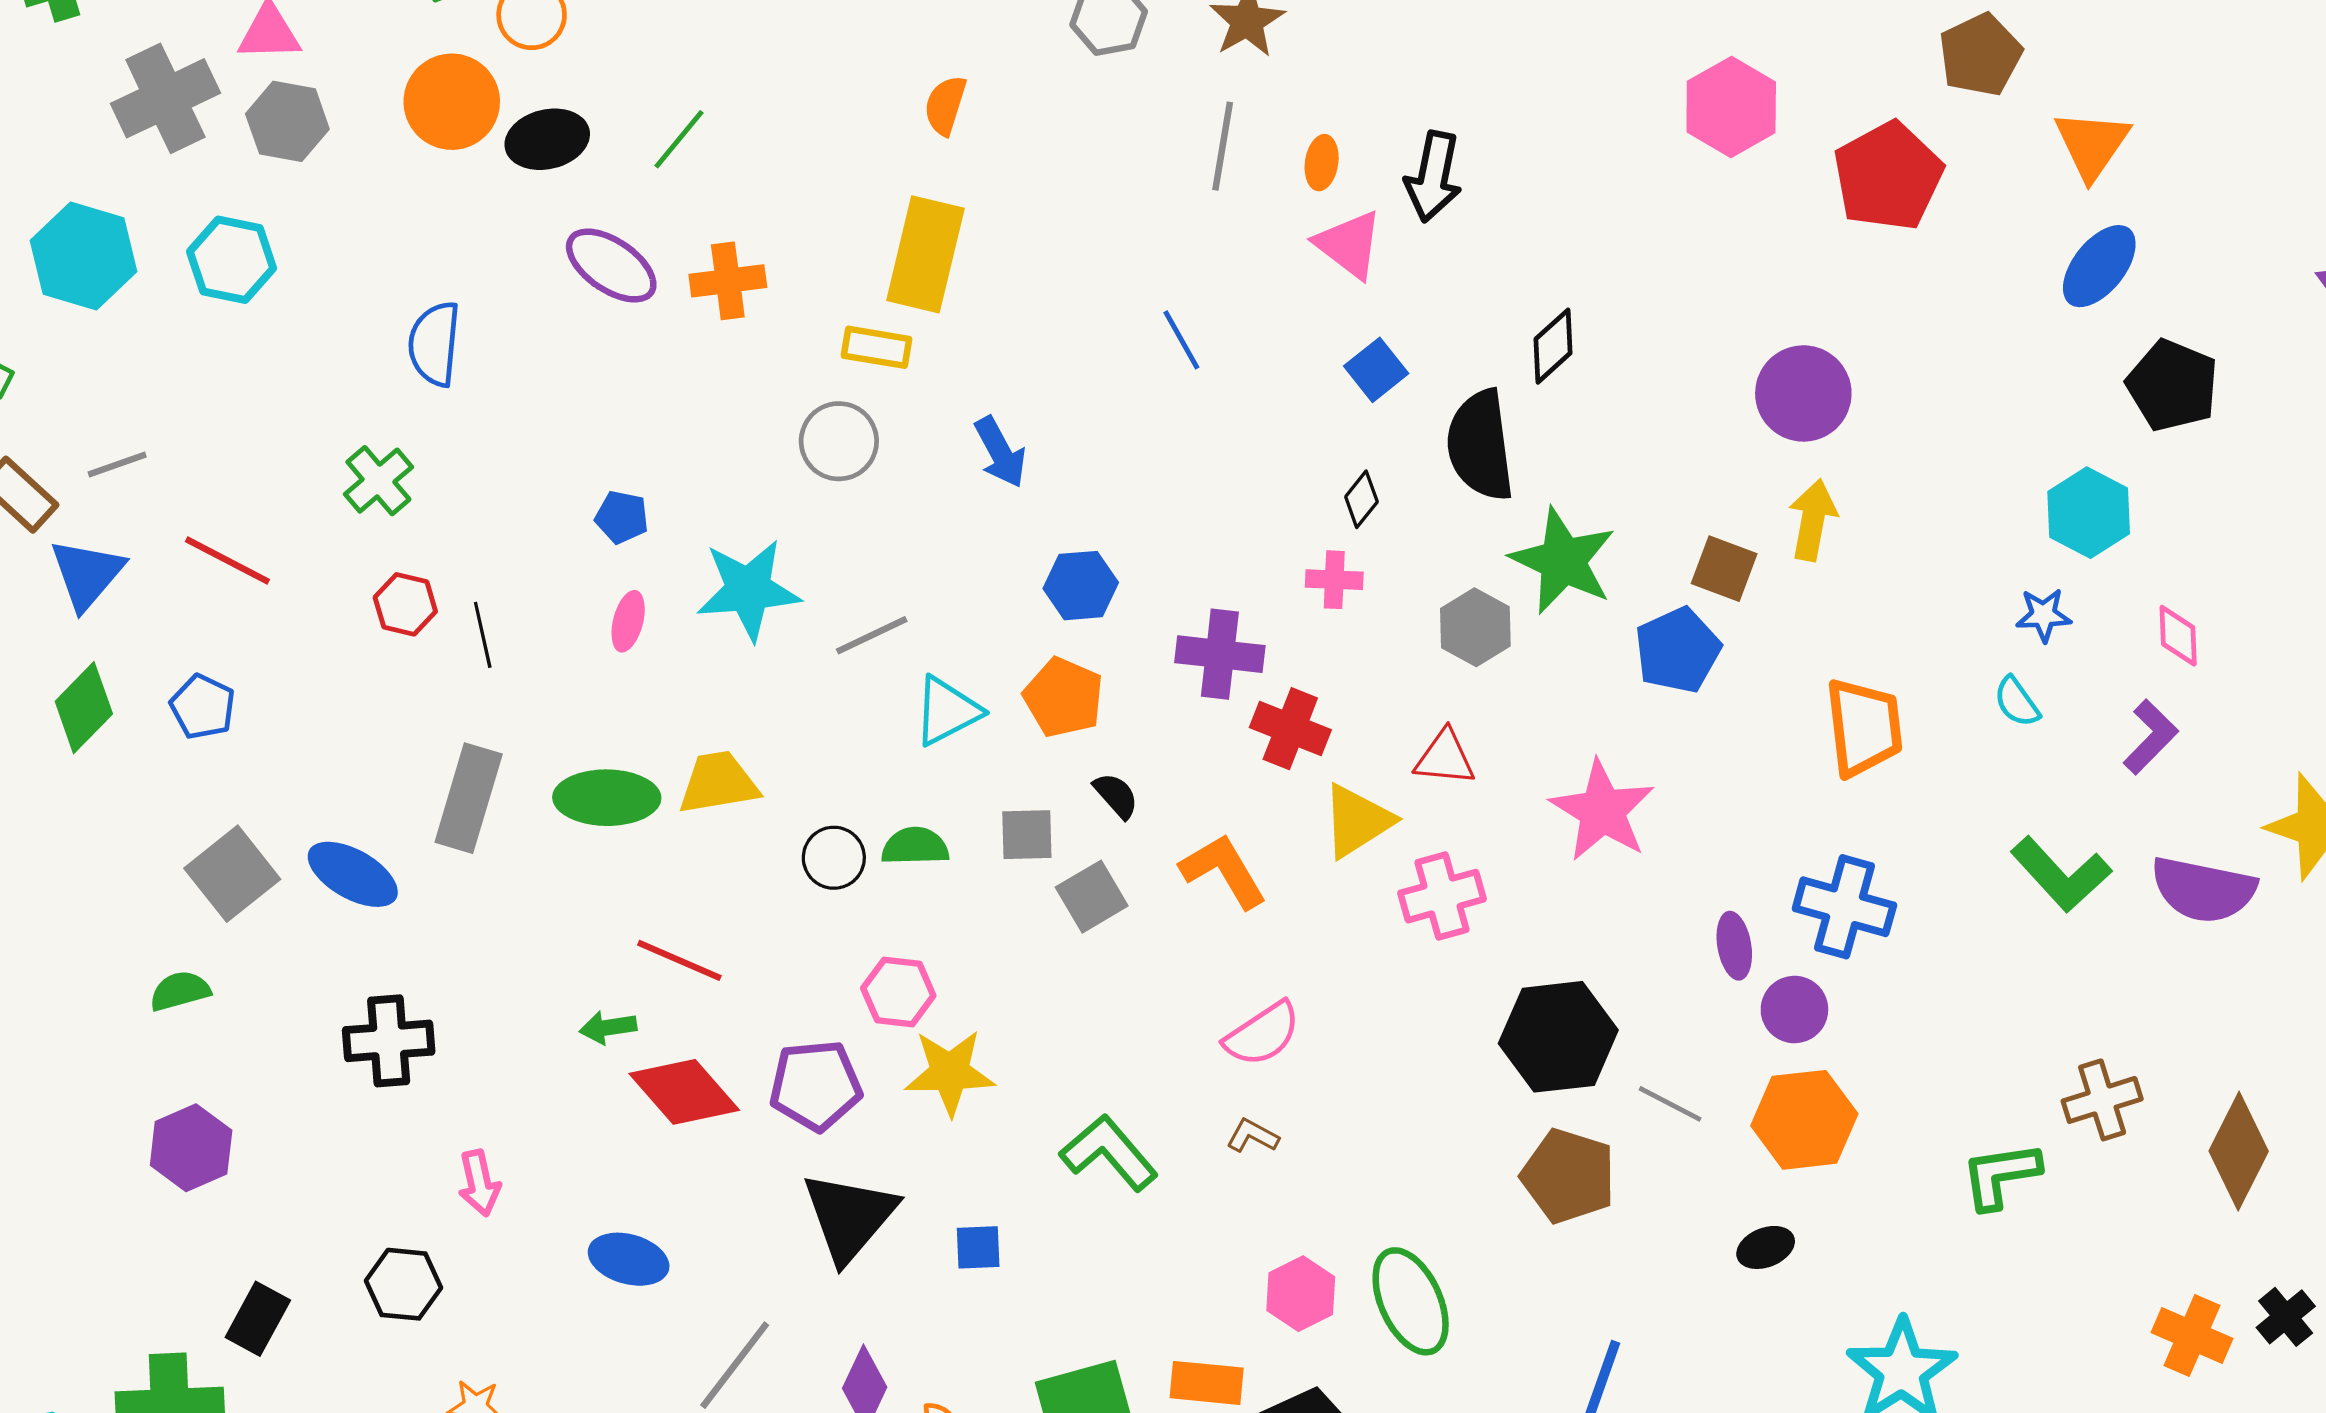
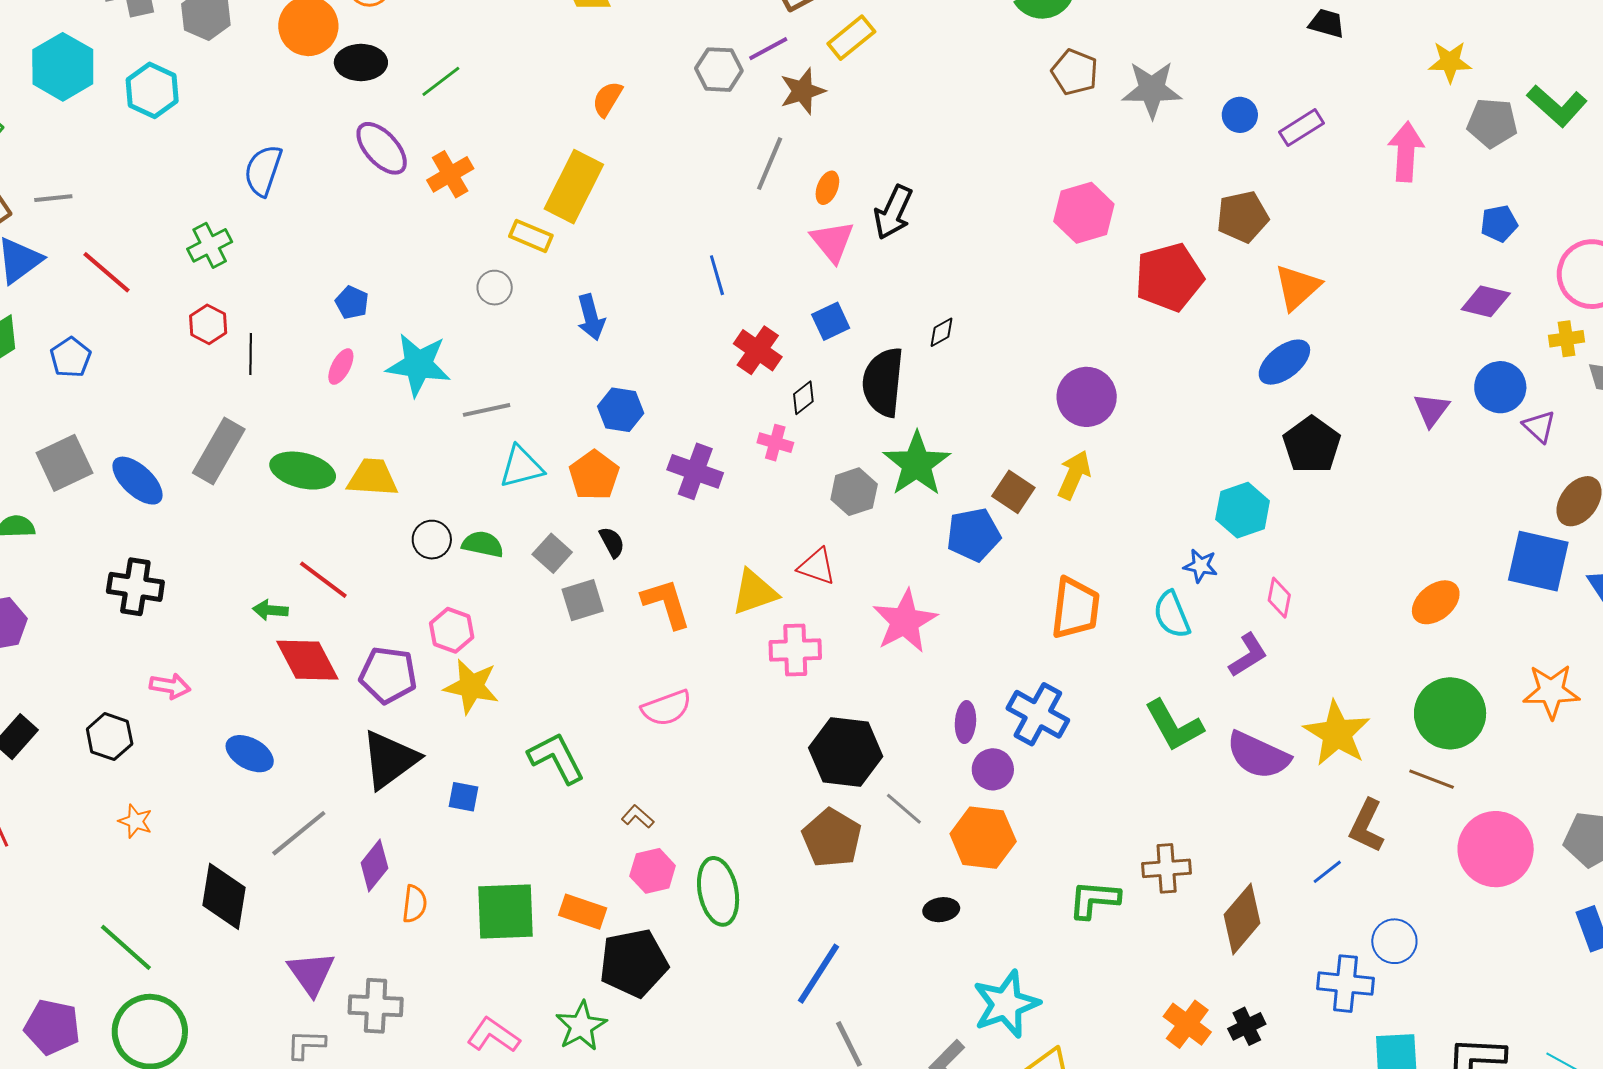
orange cross: (728, 281) -> (450, 174), turned -36
black diamond: (1553, 346) -> (941, 332), size x0.7
gray circle: (839, 441) -> (495, 288), size x0.7
cyan semicircle: (2017, 702) -> (1172, 615), size x1.4
red cross: (1290, 729) -> (758, 350), moved
gray square: (1027, 835) -> (552, 553), turned 30
brown L-shape: (1253, 1136) -> (638, 817), moved
pink arrow: (479, 1183) -> (170, 686), turned -81

